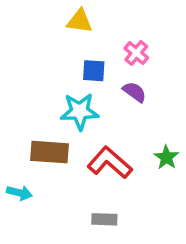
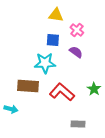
yellow triangle: (80, 21) -> (56, 15), moved
gray rectangle: (104, 219) -> (78, 124), moved

